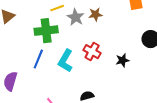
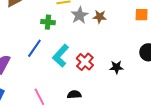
green cross: (46, 31) -> (48, 22), size x0.6
red cross: (92, 52) -> (85, 62), moved

